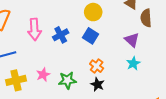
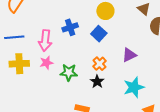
pink arrow: (34, 29) -> (45, 41), moved
purple triangle: (132, 40) -> (129, 55), moved, turned 42
cyan star: (133, 63) -> (134, 87), moved, size x1.5

